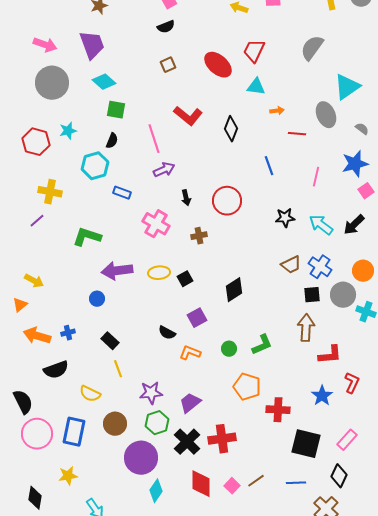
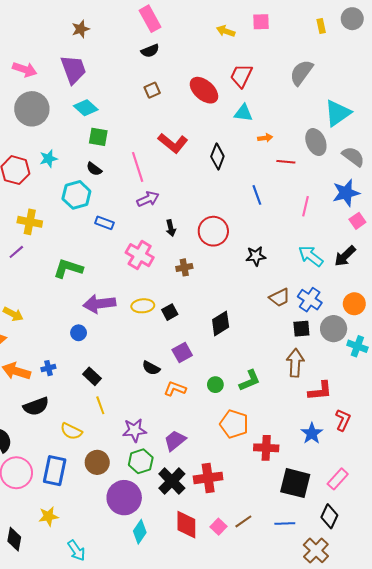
gray semicircle: (362, 129) -> (353, 157), size x1.6
black semicircle: (112, 141) -> (94, 169), turned 105
black star: (285, 218) -> (256, 256), moved

